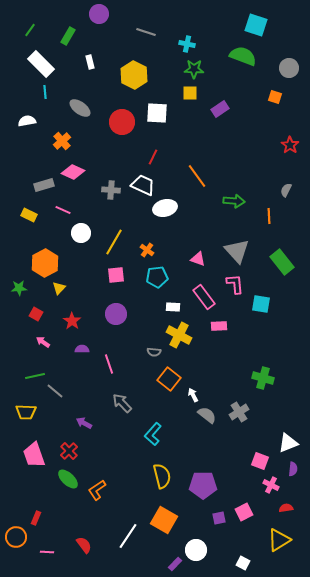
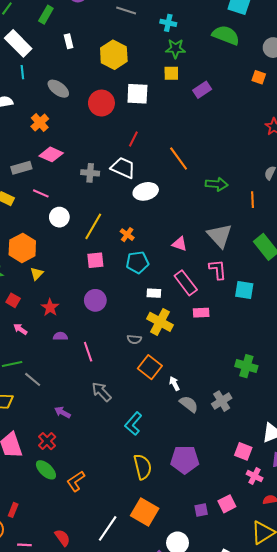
purple pentagon: (203, 485) -> (185, 460), moved

